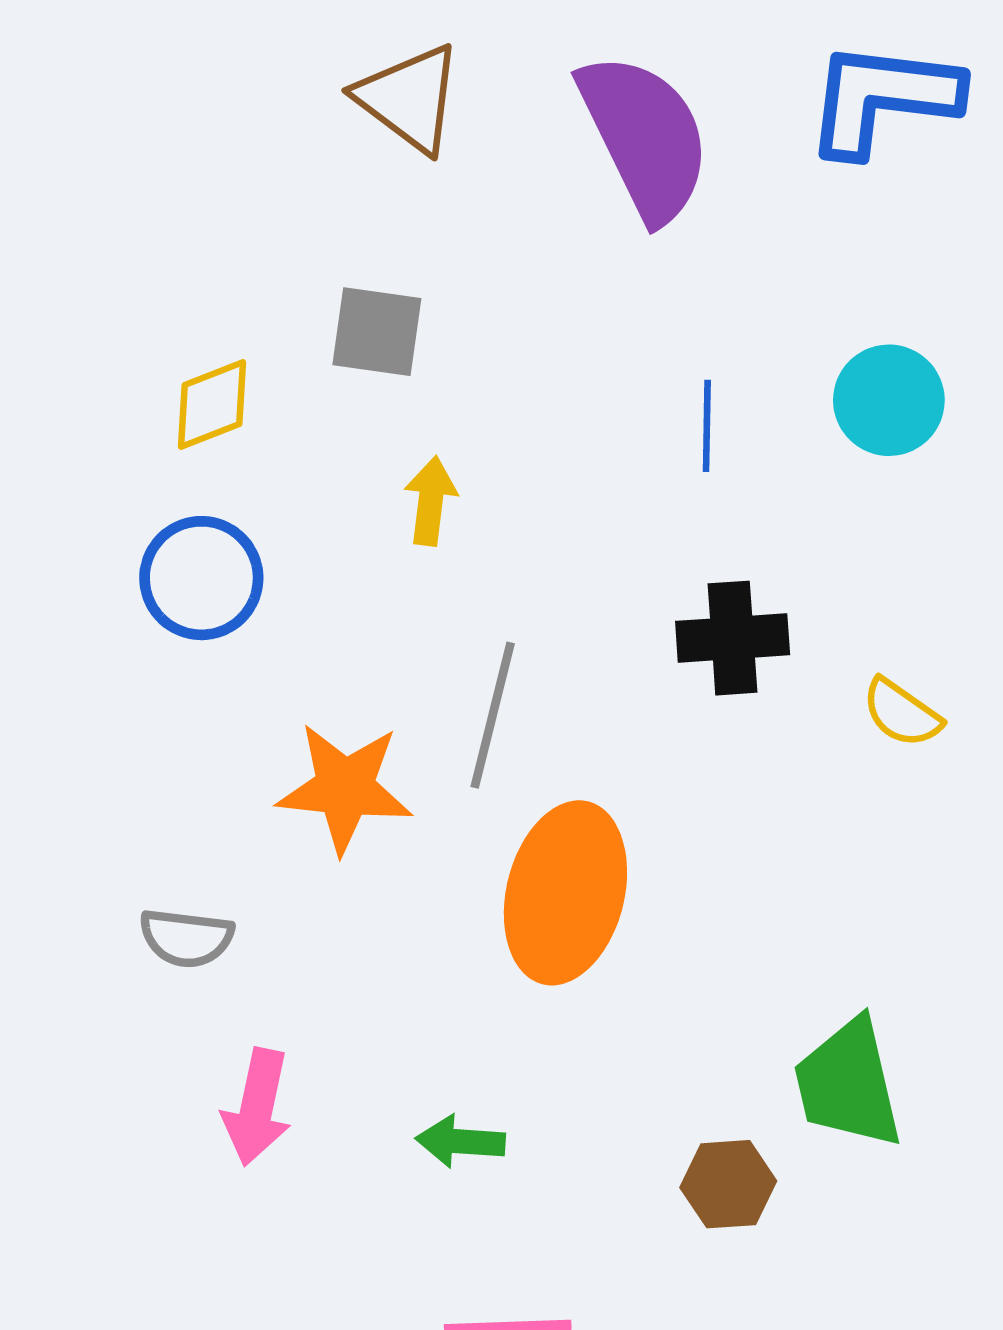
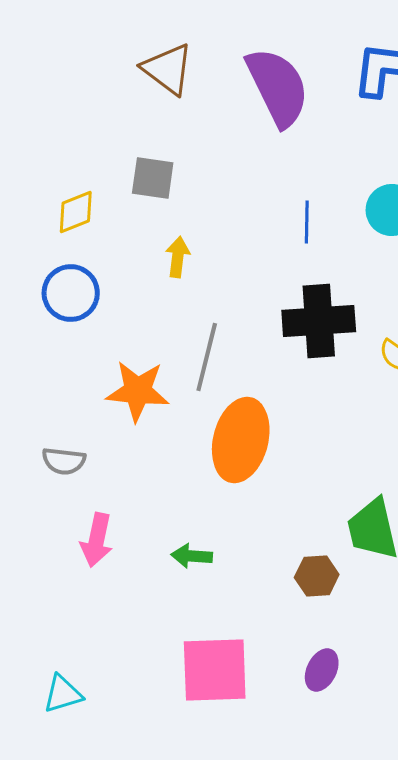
black cross: (733, 638) -> (319, 321), size x1.4

